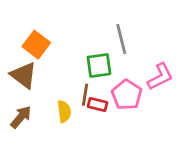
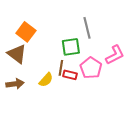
yellow semicircle: (64, 111) -> (46, 80), turned 49
brown arrow: (21, 117) -> (15, 84), turned 42

